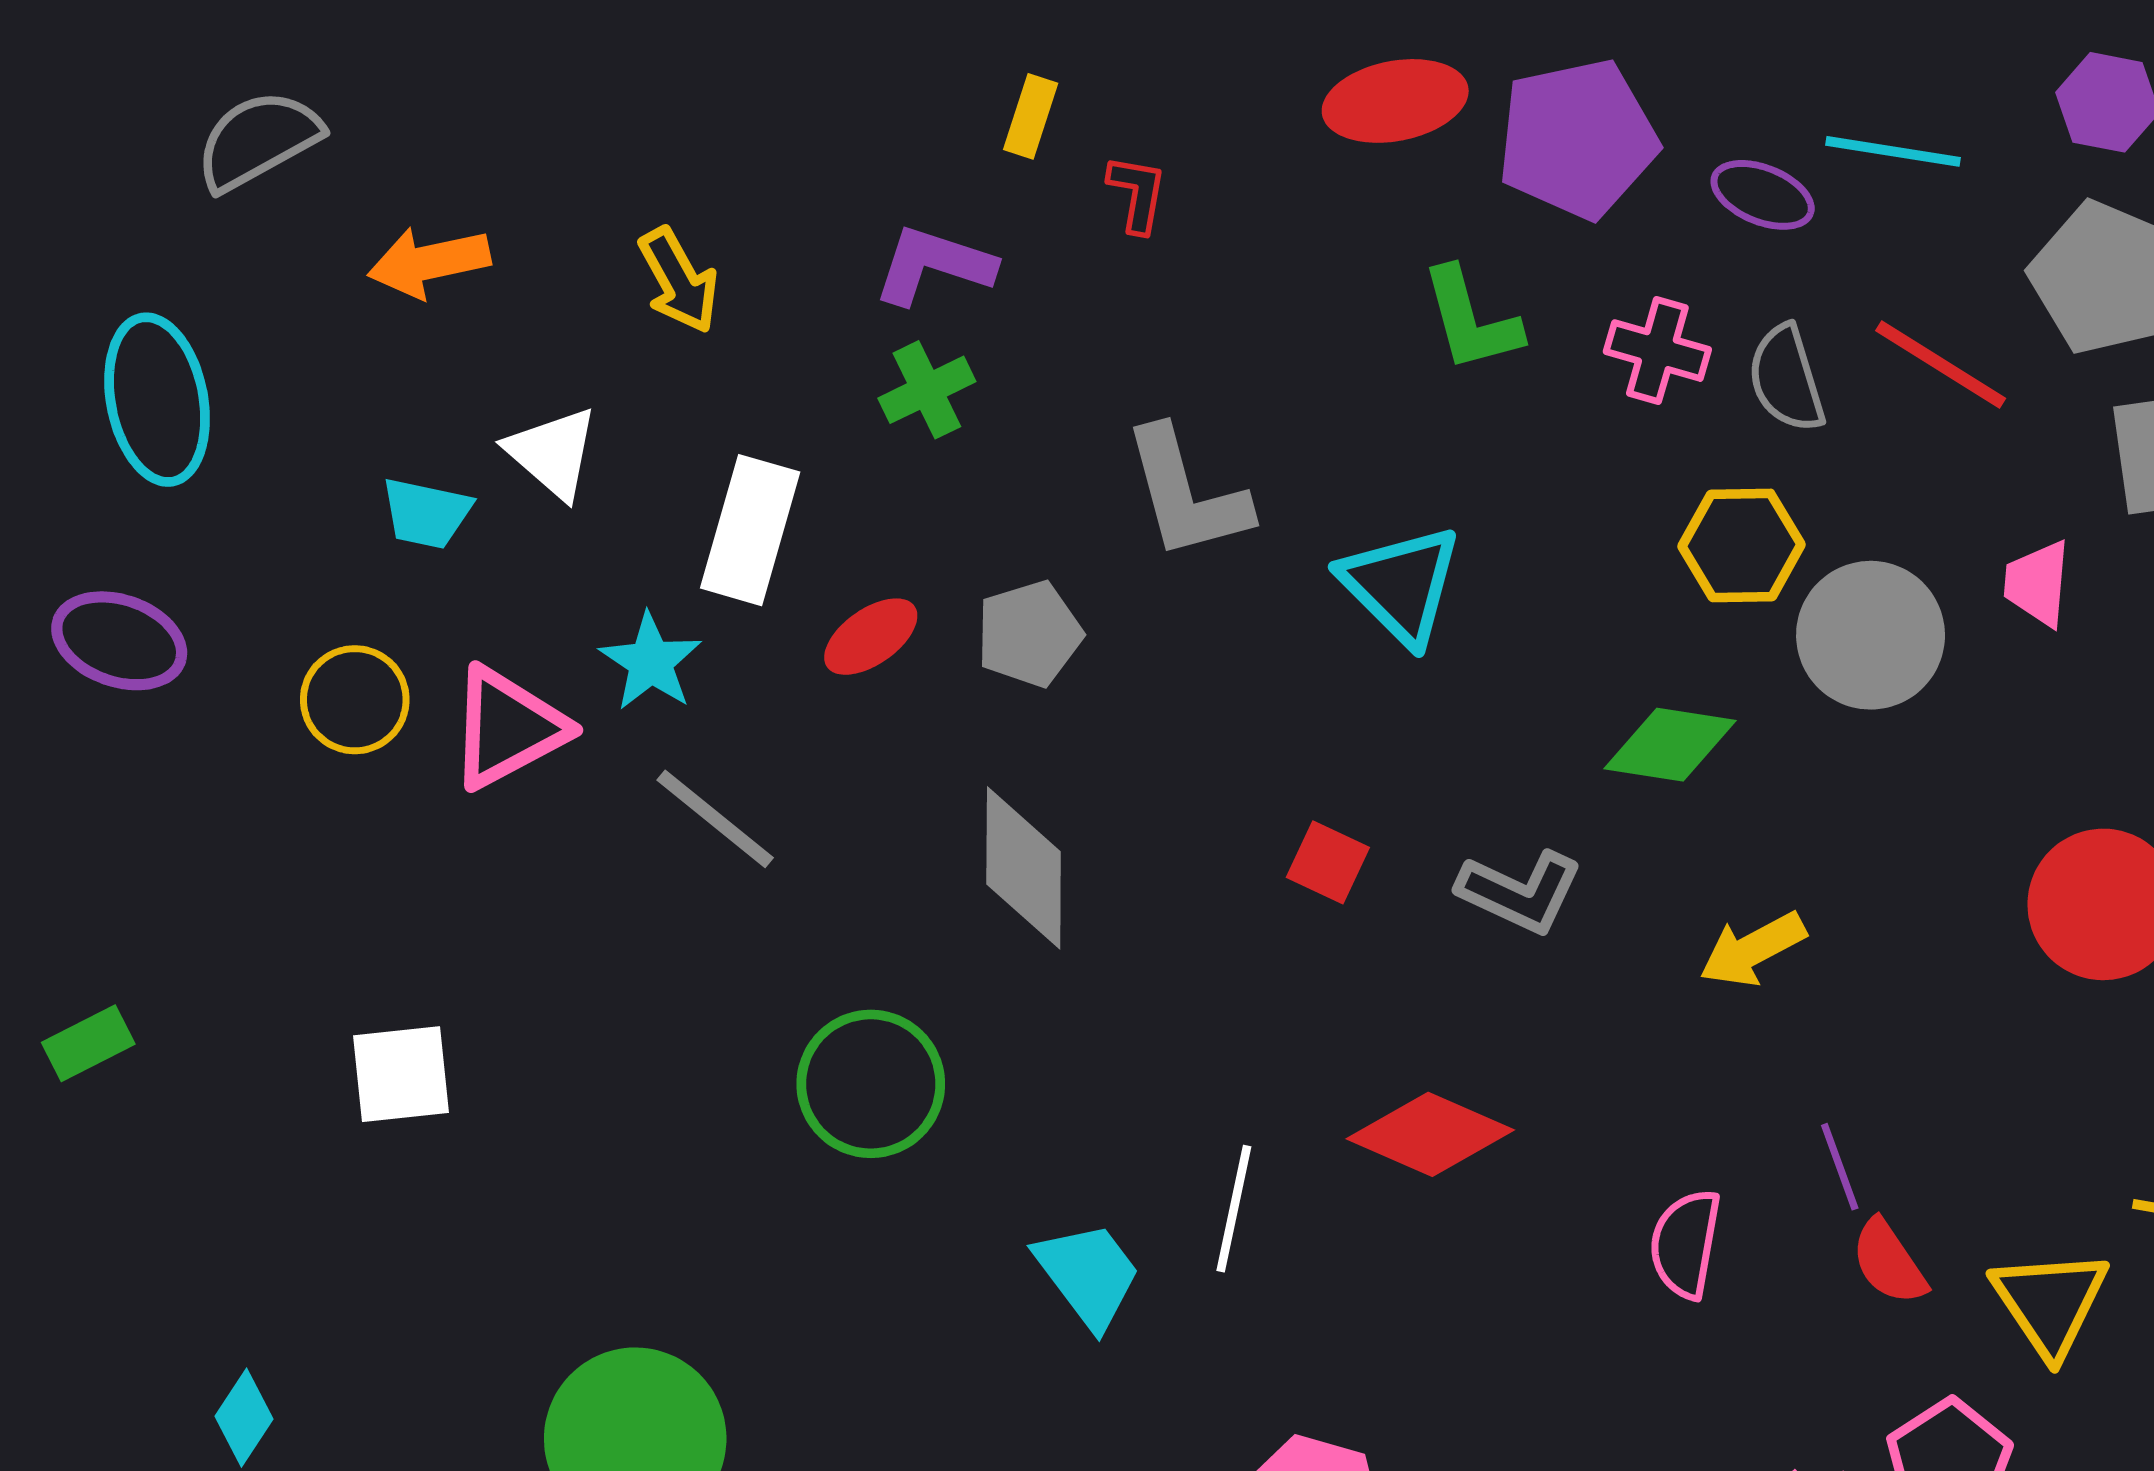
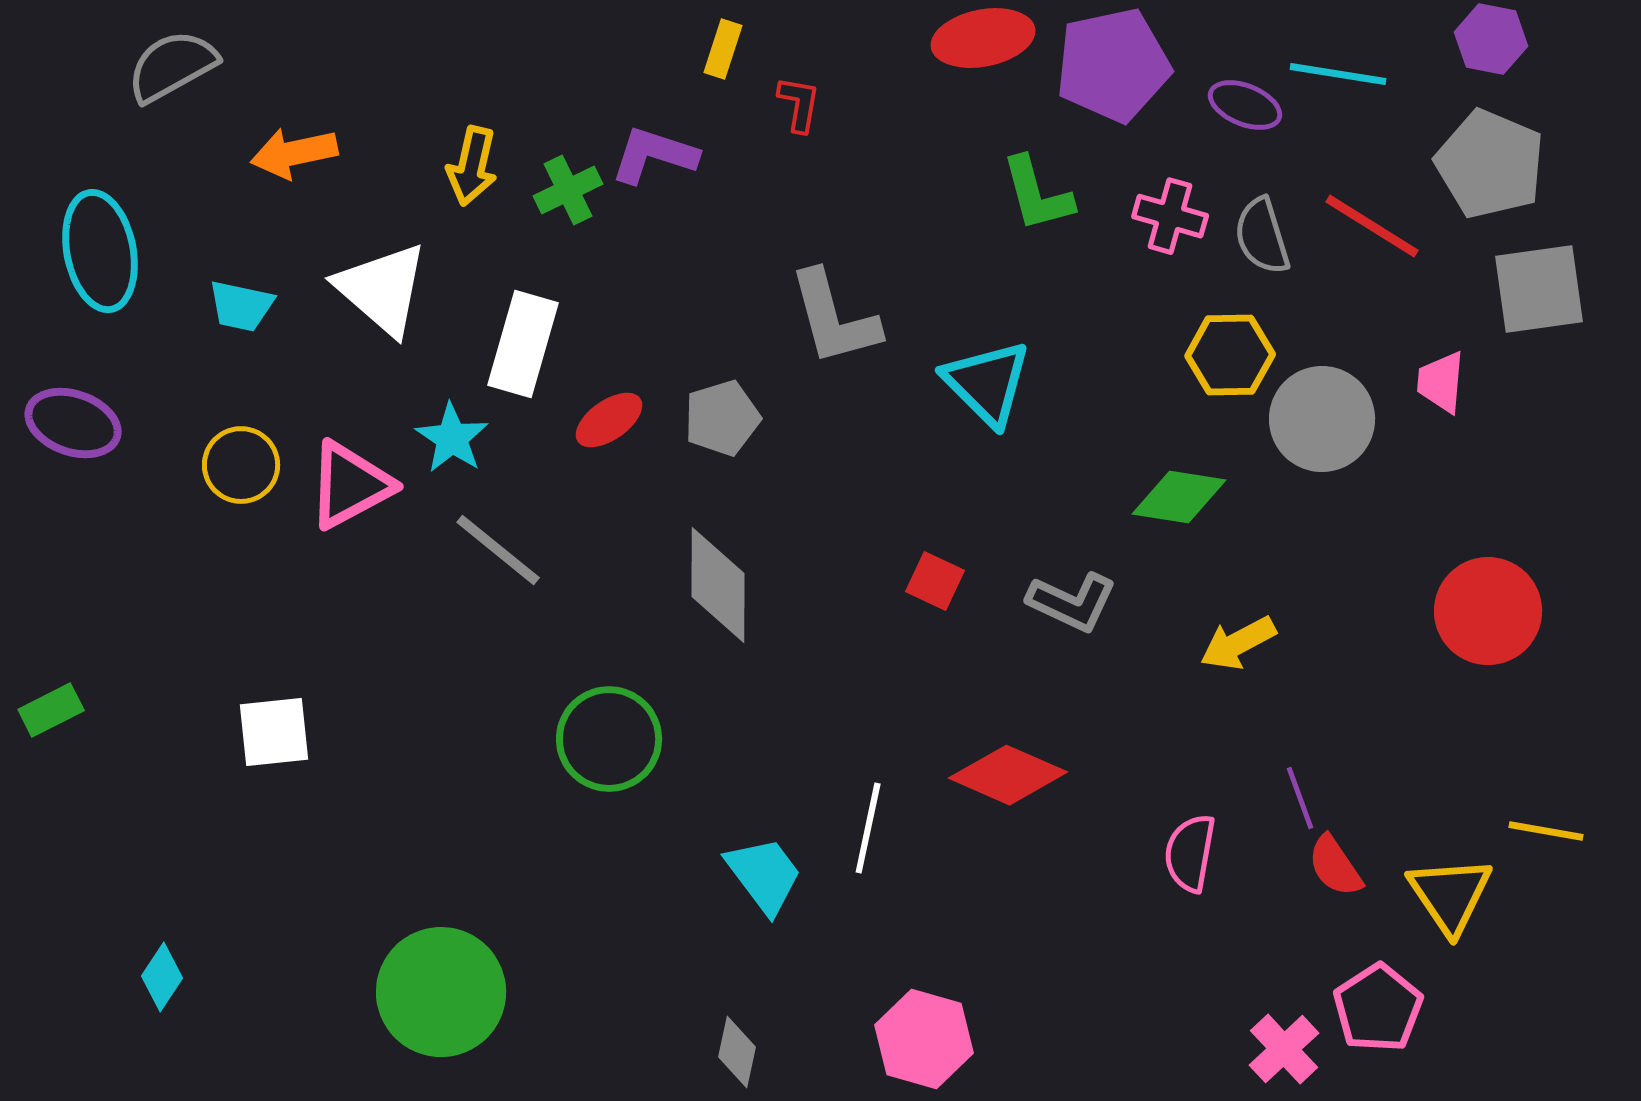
yellow arrow: (679, 280) -> (472, 166), turned 42
green cross: (927, 390) -> (568, 190), moved
white triangle: (552, 453) -> (382, 289), size x1.4
cyan trapezoid: (426, 513) -> (241, 306), moved

